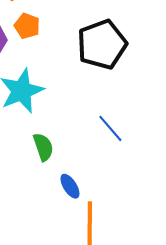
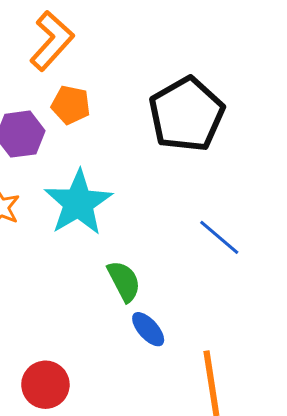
blue ellipse: (70, 186) -> (148, 329), moved

